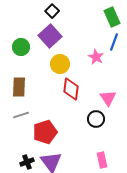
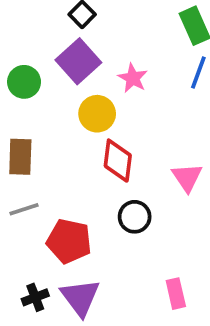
pink star: (96, 57) -> (133, 78), moved
black circle: (96, 119) -> (135, 217), moved
red pentagon: (45, 132) -> (69, 241), turned 30

